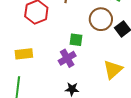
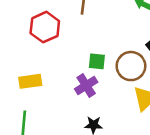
brown circle: (101, 19) -> (131, 66), moved

